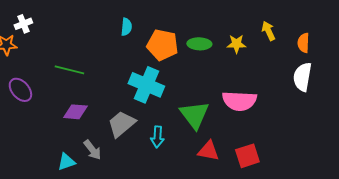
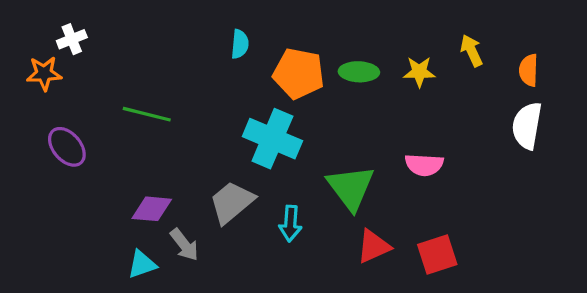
pink semicircle: (239, 101) -> (424, 165), size x0.7
purple diamond: (75, 112) -> (152, 209), moved
red triangle: (208, 151) -> (374, 246), turned -35

